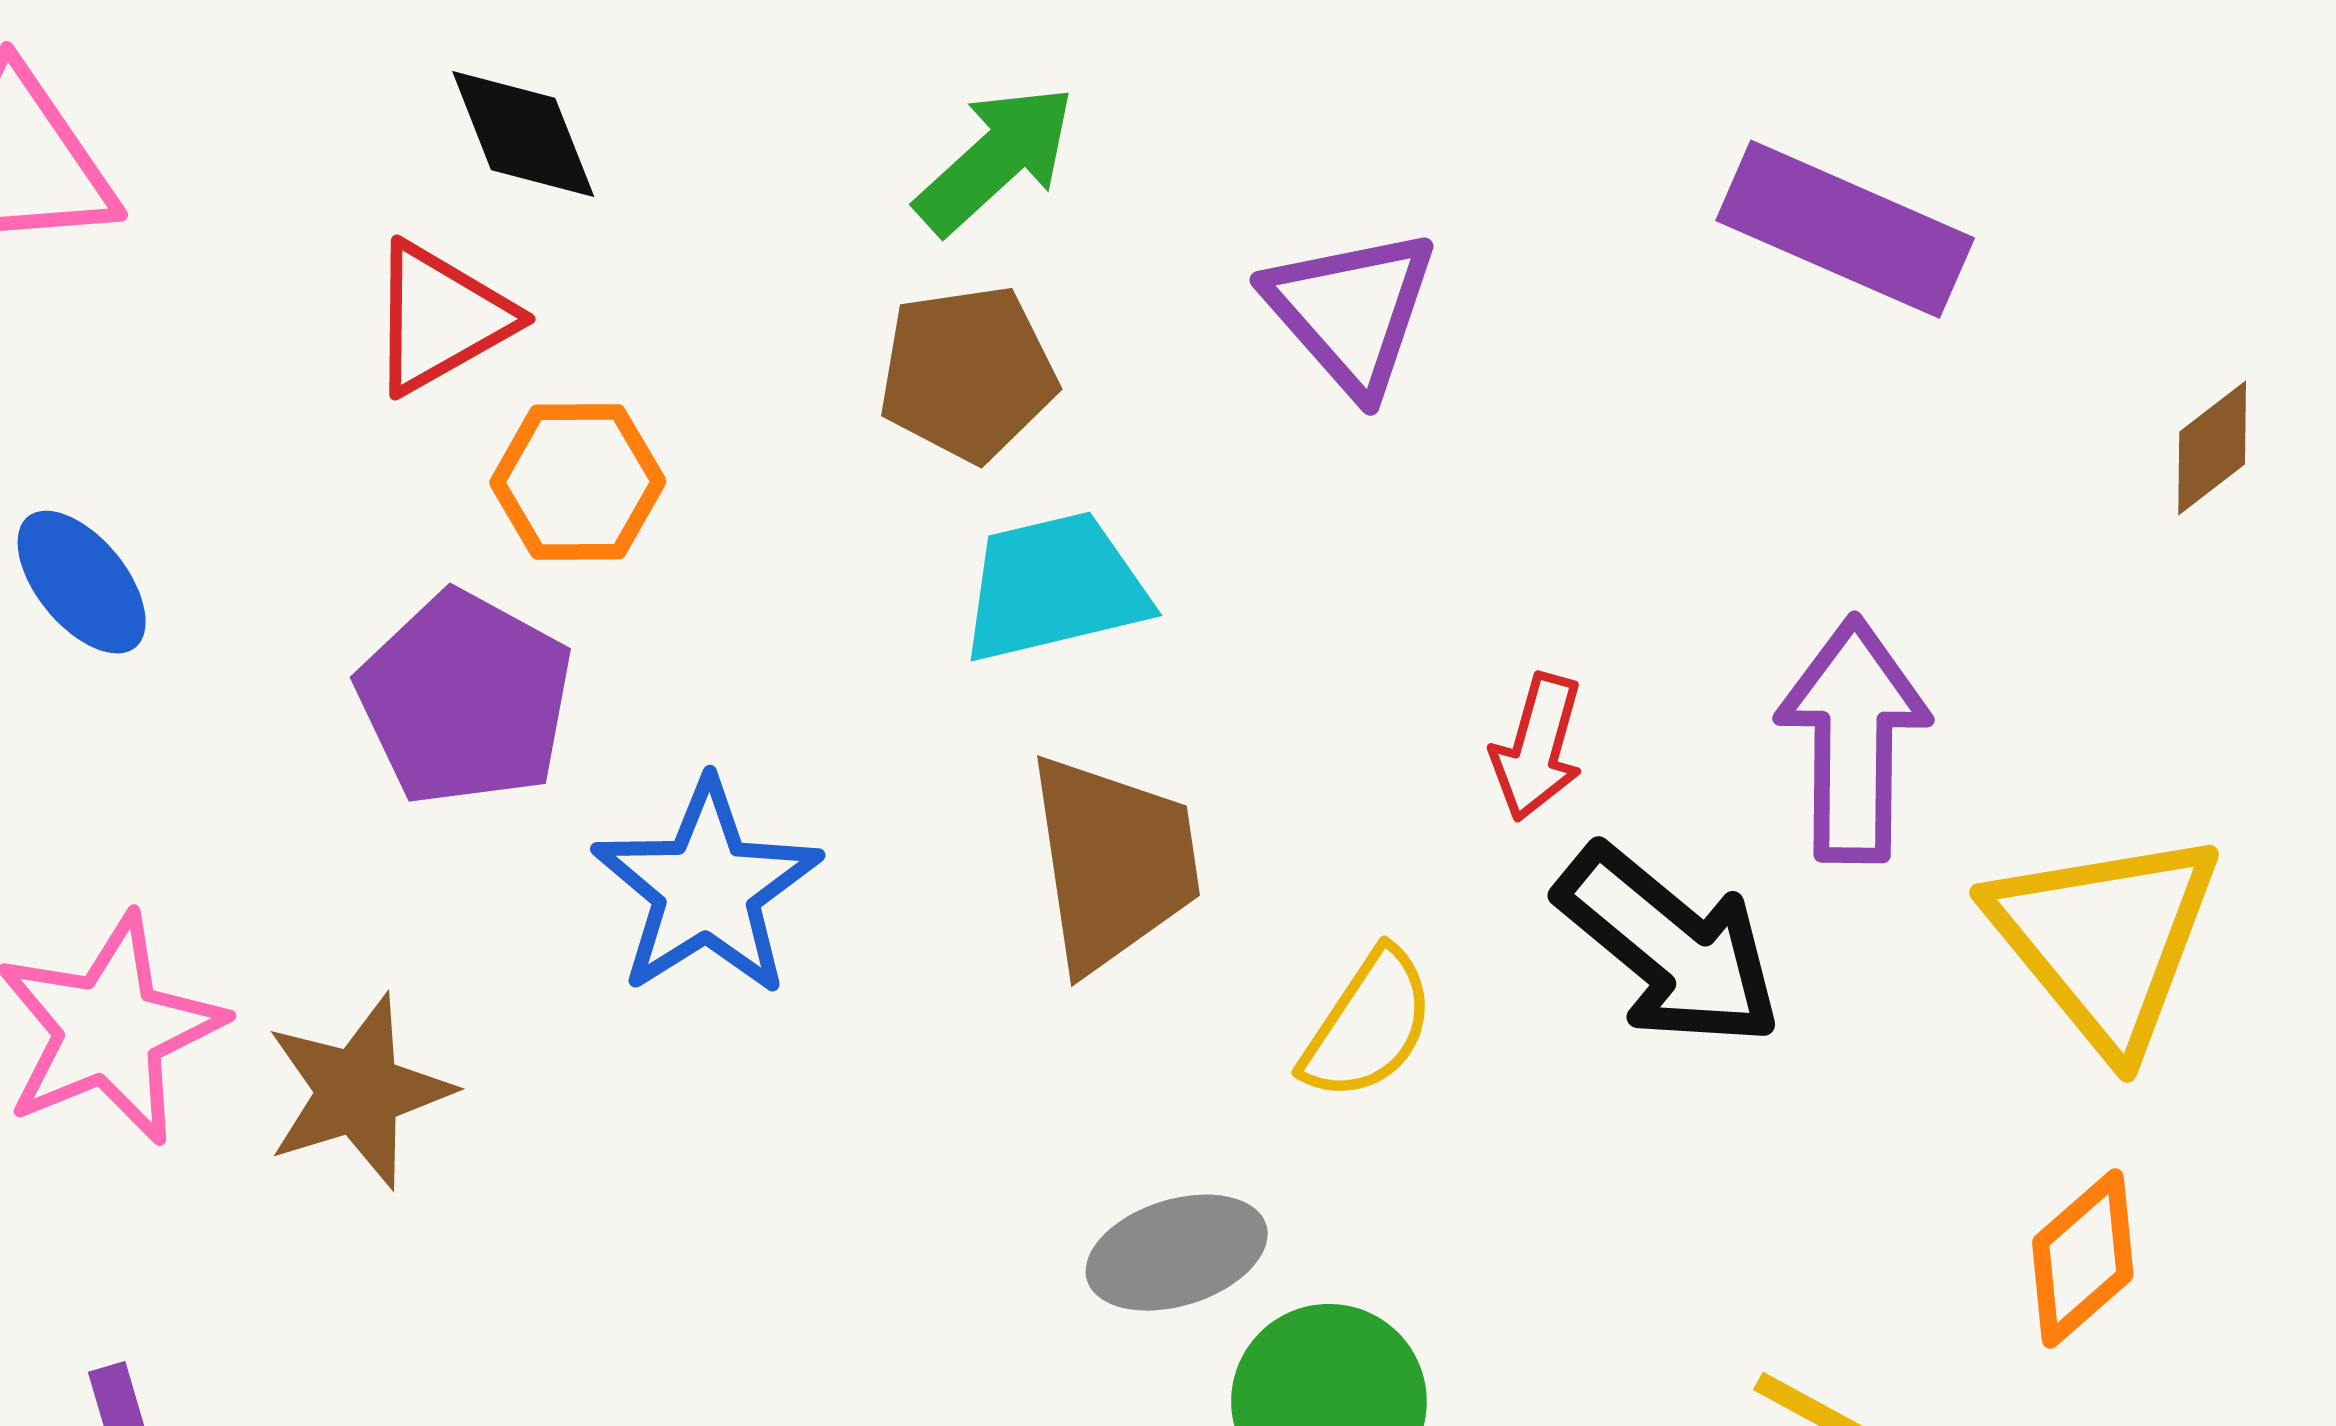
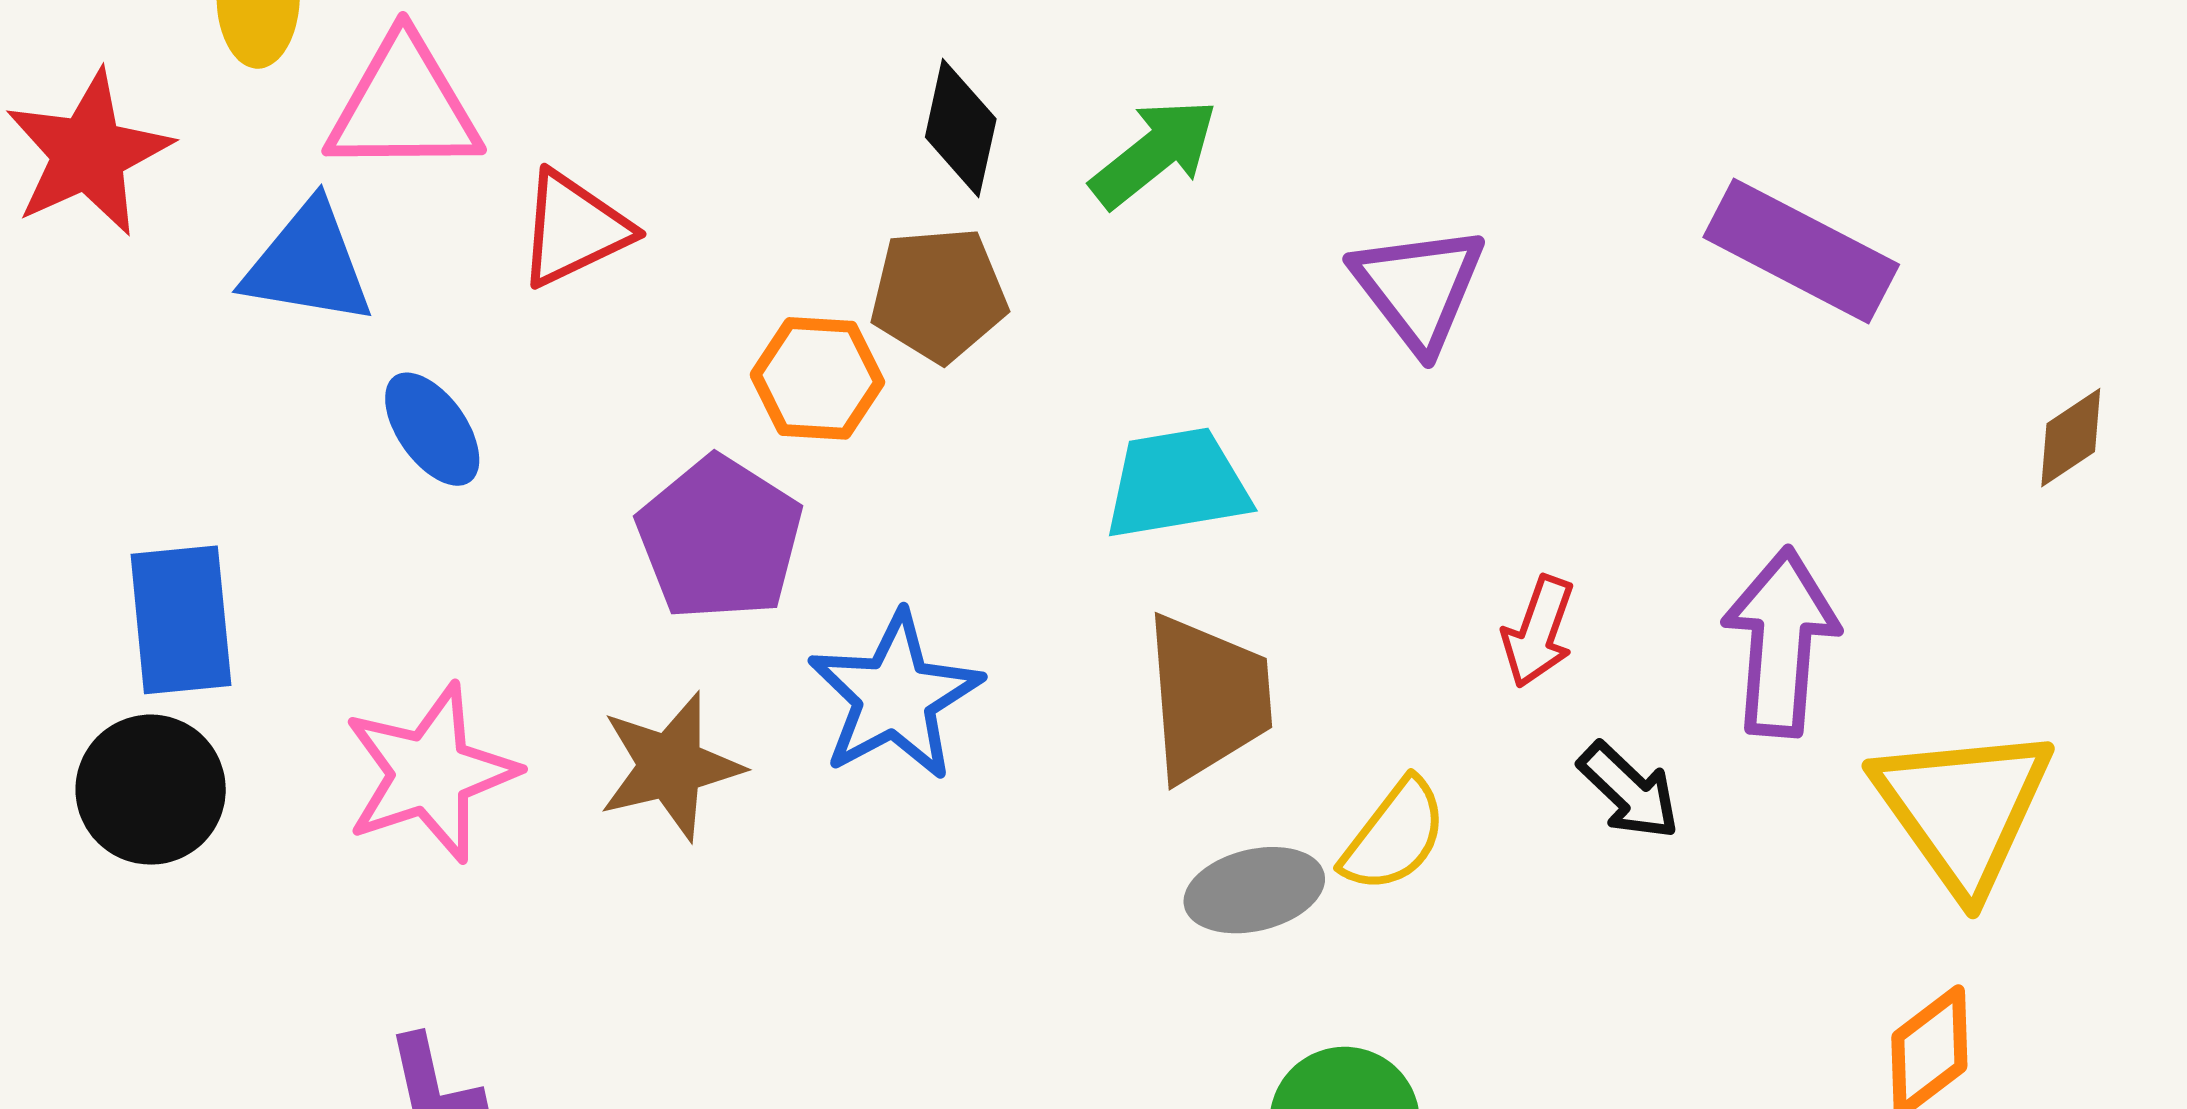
black diamond: (523, 134) -> (961, 128), moved, turned 30
red triangle: (440, 318) -> (574, 229), moved
brown pentagon: (967, 373) -> (939, 295), moved
black arrow: (1669, 946) -> (1629, 791), size x0.6
brown star: (358, 1092) -> (671, 766), moved
gray ellipse: (1177, 1253) -> (1254, 890), moved

